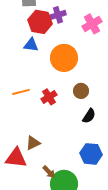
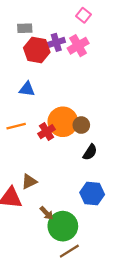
pink cross: (92, 24) -> (78, 46), moved
blue triangle: (31, 45) -> (27, 89), moved
orange circle: (64, 58) -> (63, 122), moved

